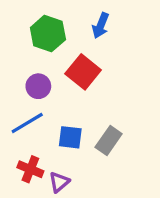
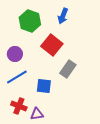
purple circle: (38, 86) -> (15, 54), moved
gray rectangle: (109, 141) -> (68, 69), moved
purple triangle: (59, 182) -> (37, 114), turned 32

